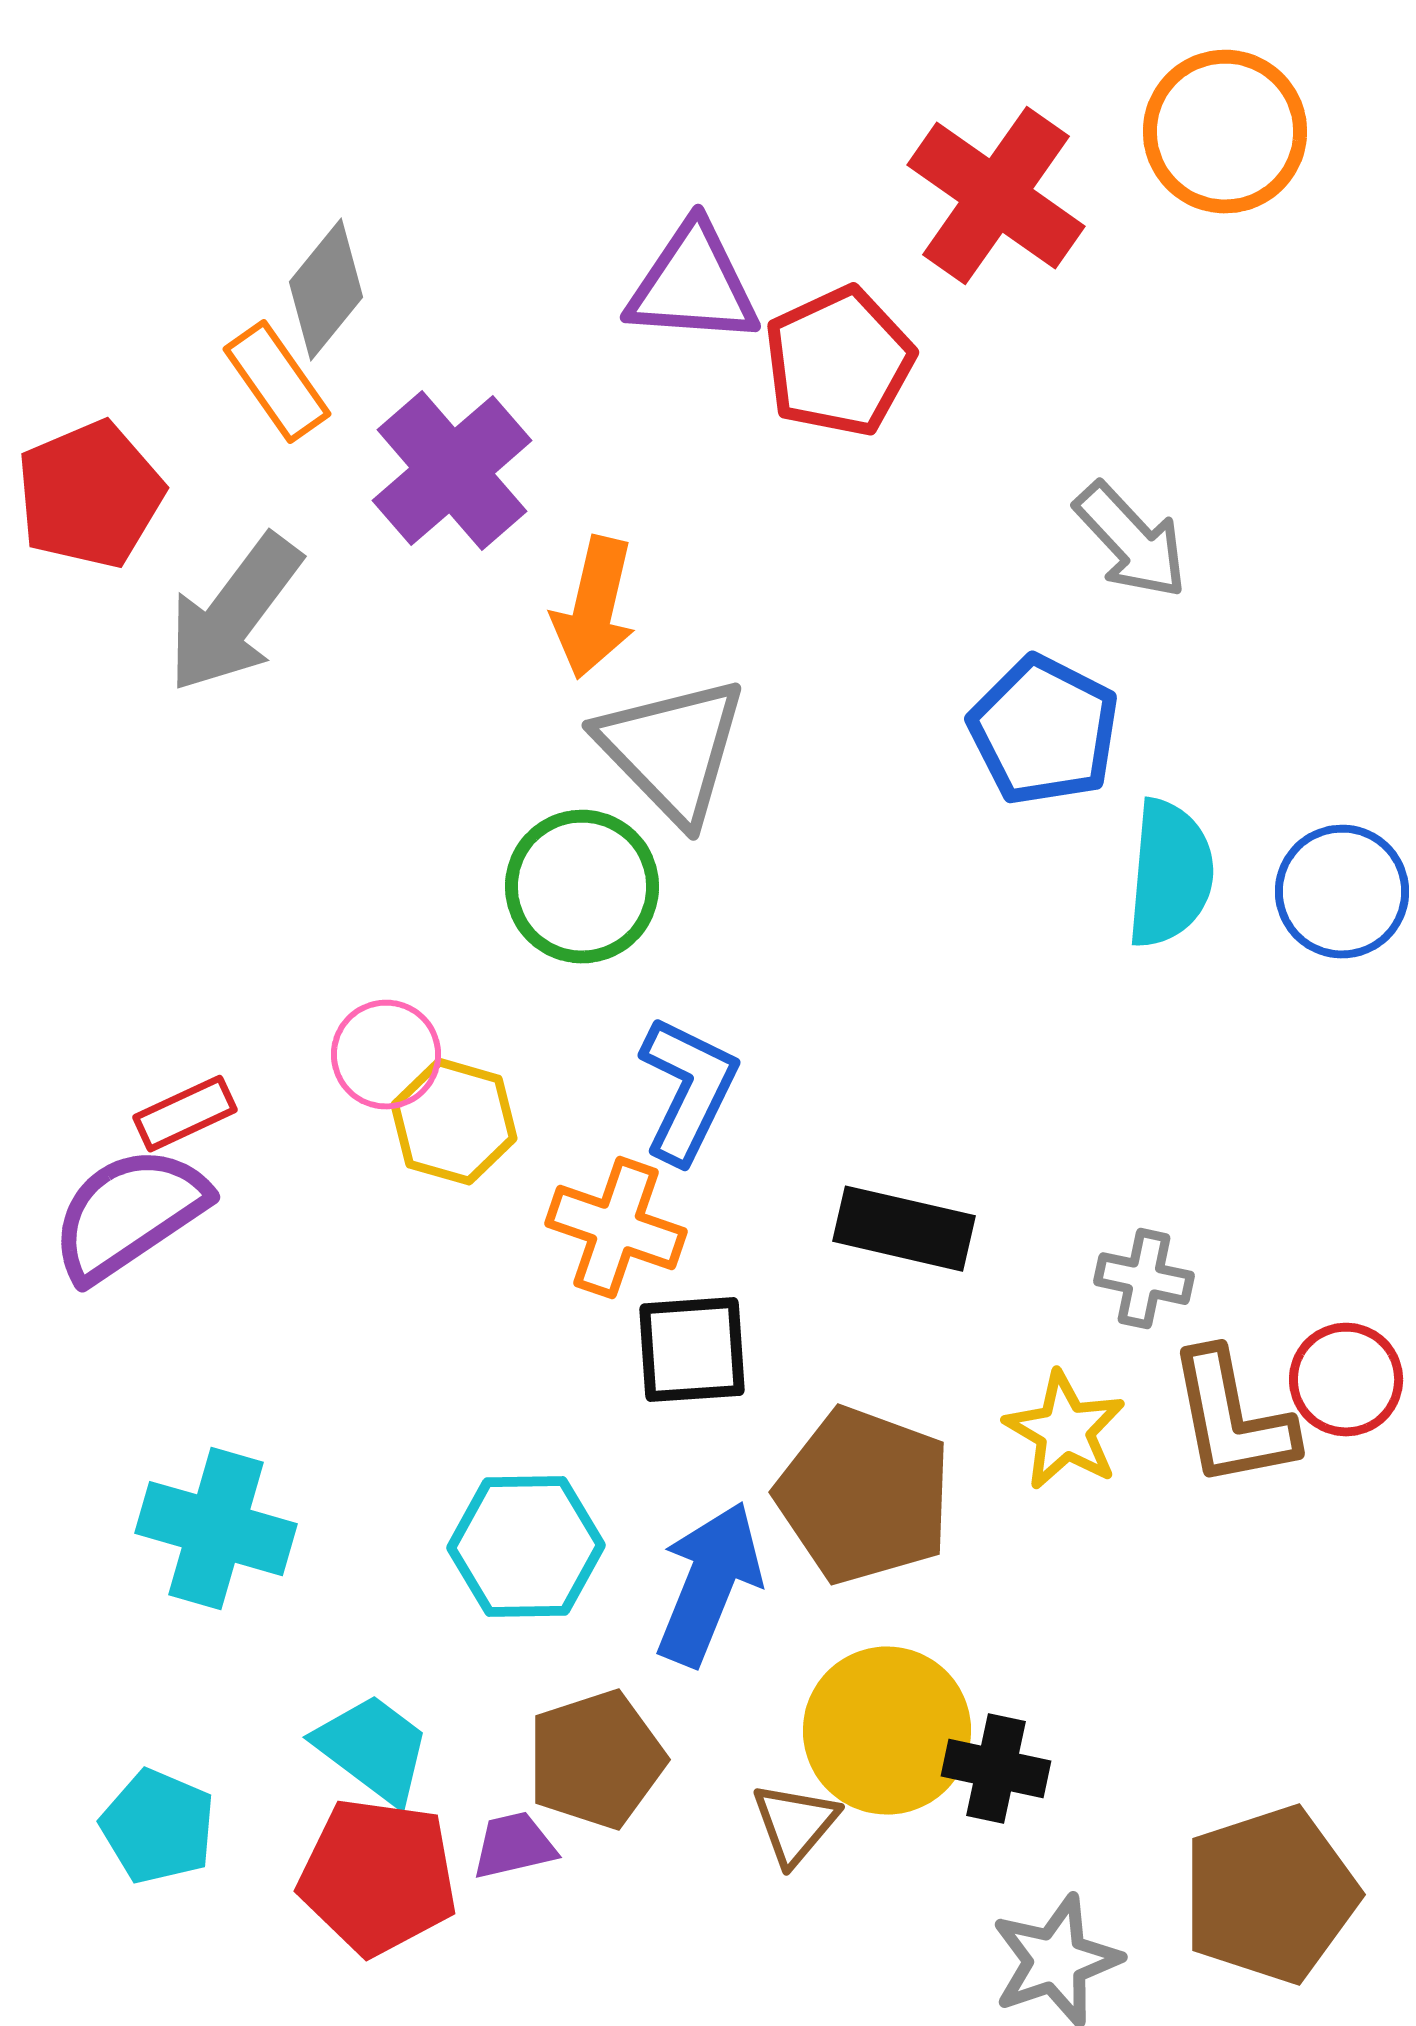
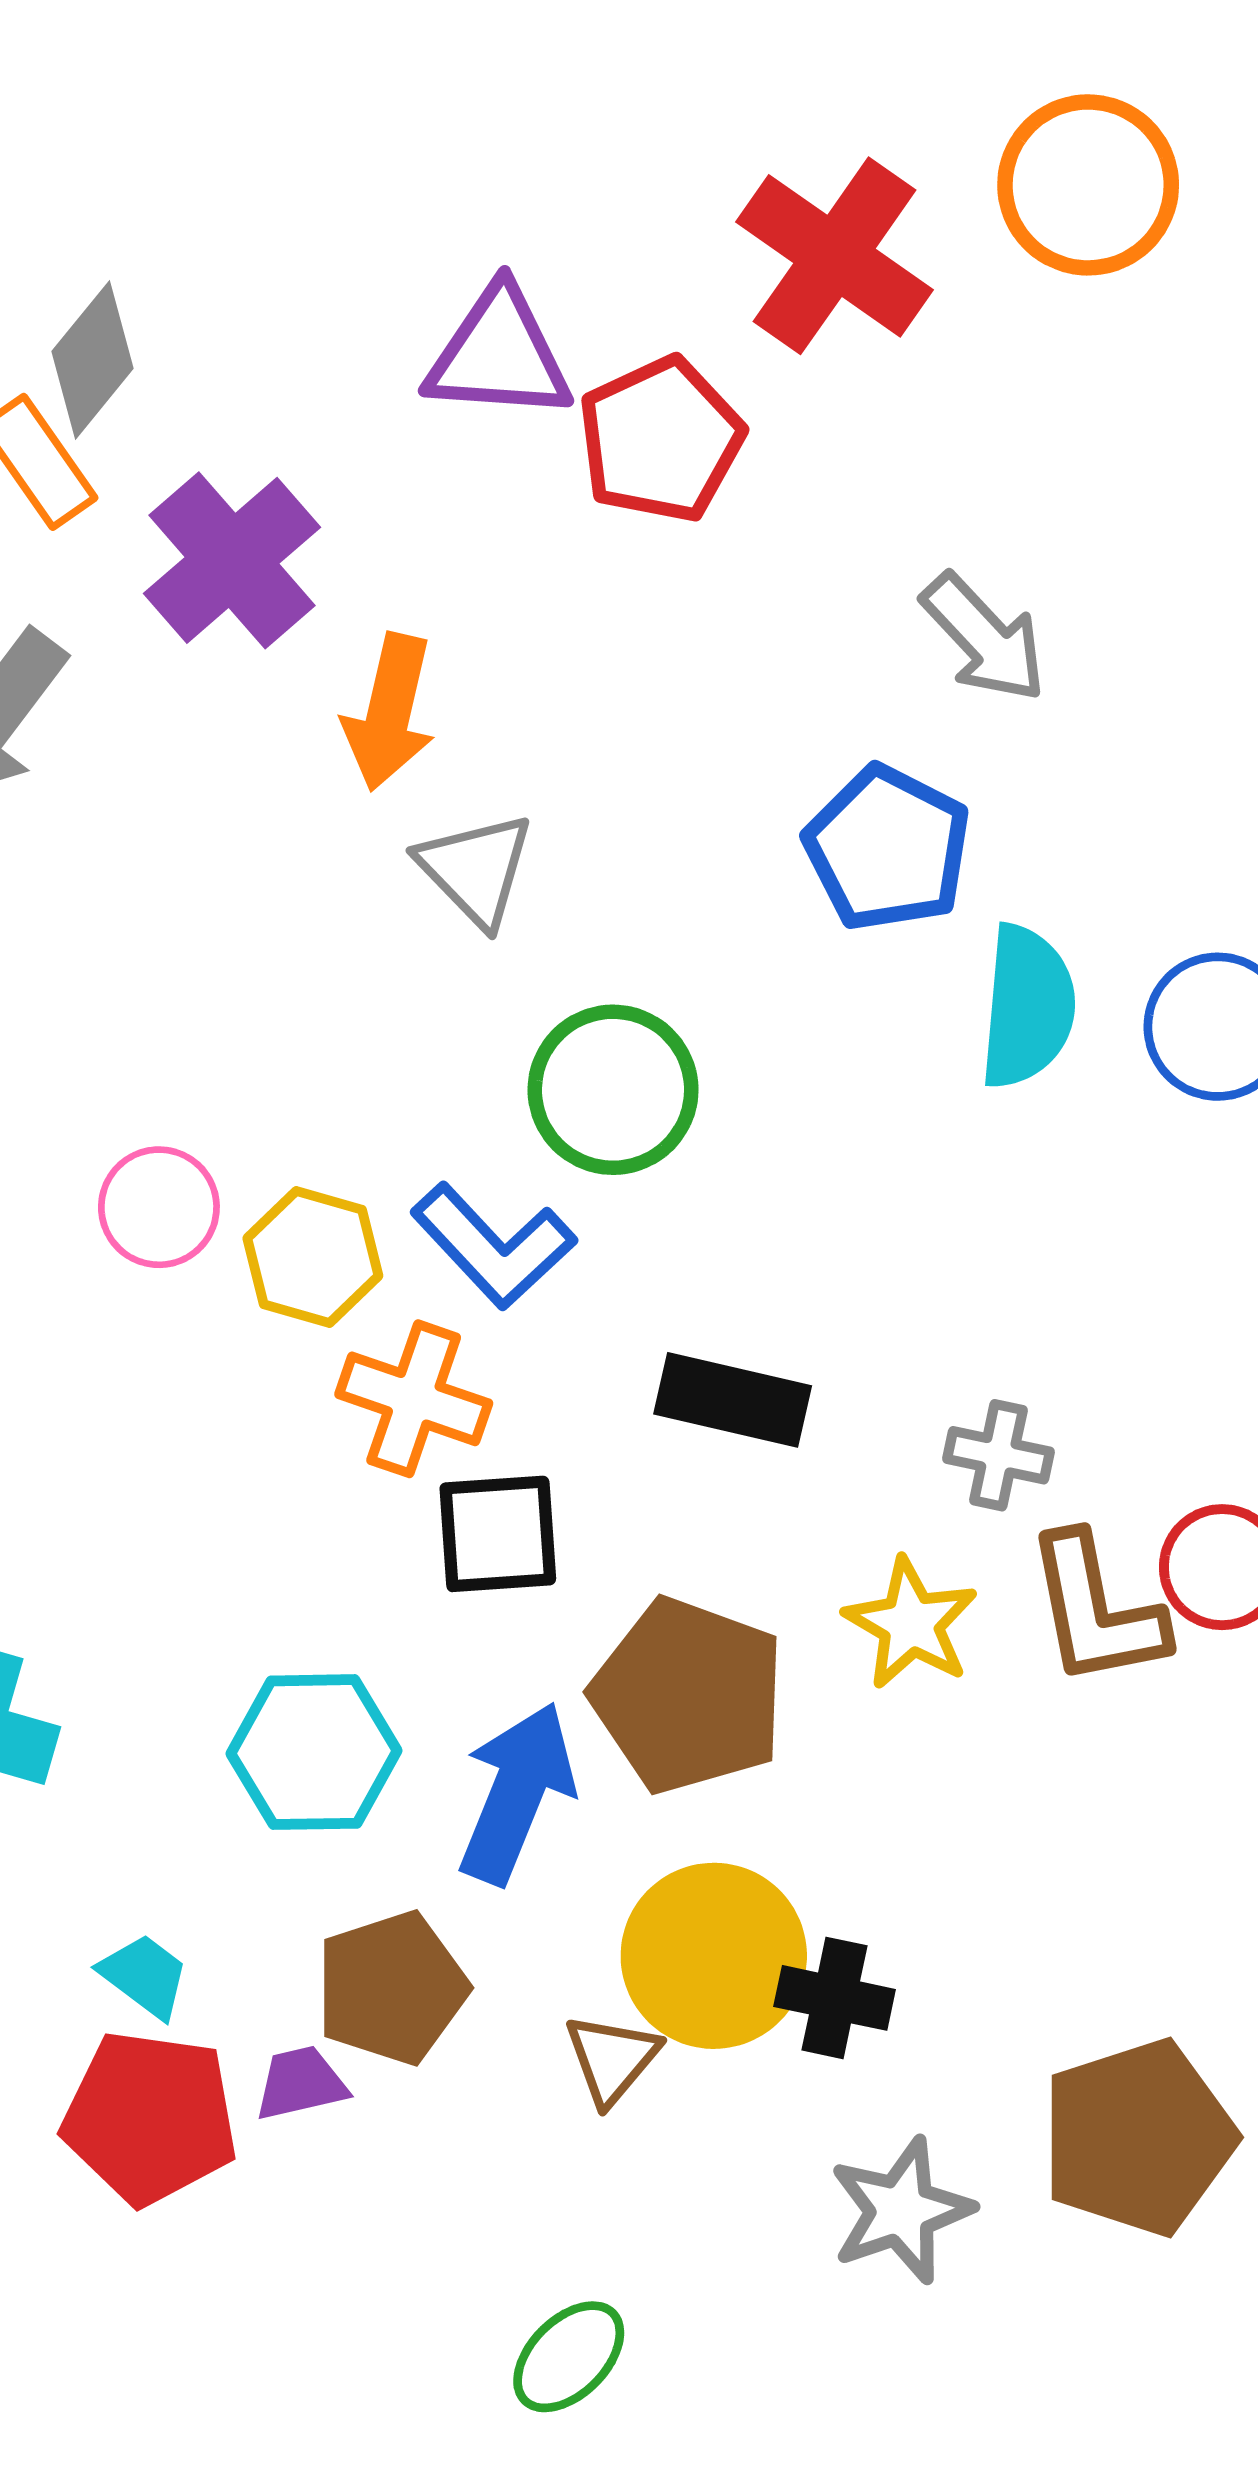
gray triangle: (672, 750) -> (476, 869), size x0.7
green circle: (582, 887) -> (613, 1090), moved
blue L-shape: (688, 1090) -> (493, 1246), turned 111
yellow hexagon: (454, 1122) -> (313, 1257), moved
cyan trapezoid: (373, 1749) -> (145, 1976), size x0.7

